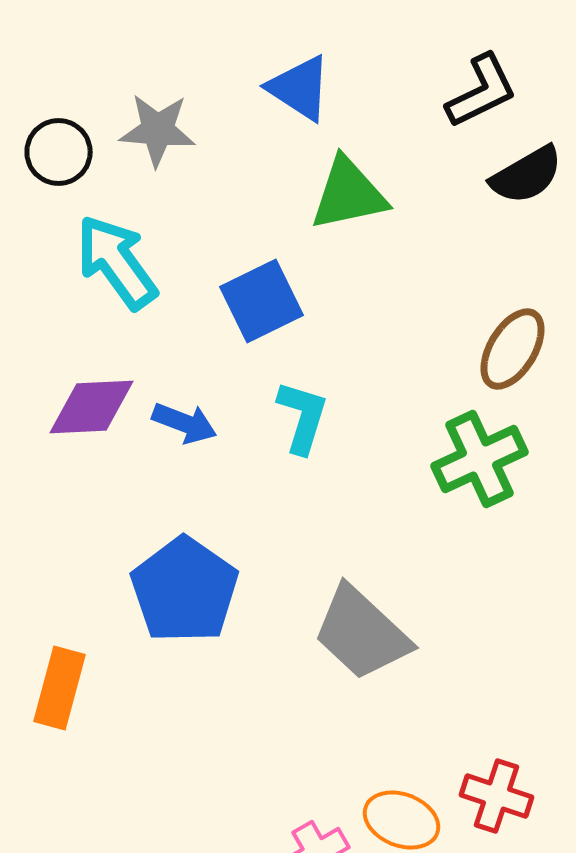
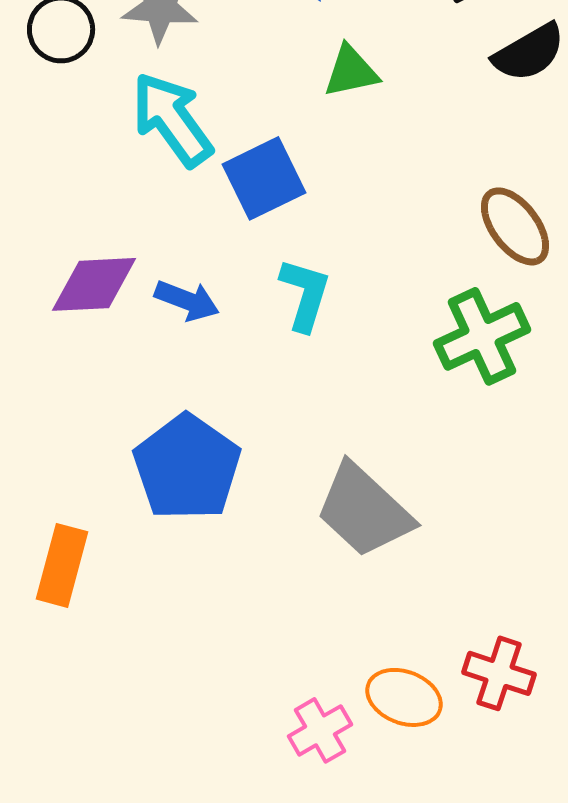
green triangle: (348, 194) -> (351, 71), size x0.7
cyan arrow: (116, 262) -> (172, 119), moved
brown ellipse: (512, 349) -> (515, 226), turned -68

